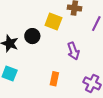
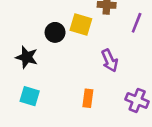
black circle: (32, 36) -> (55, 32), moved

